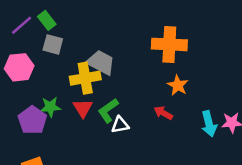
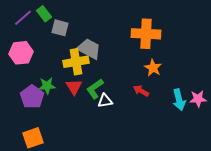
gray square: (53, 44) -> (60, 28), moved

